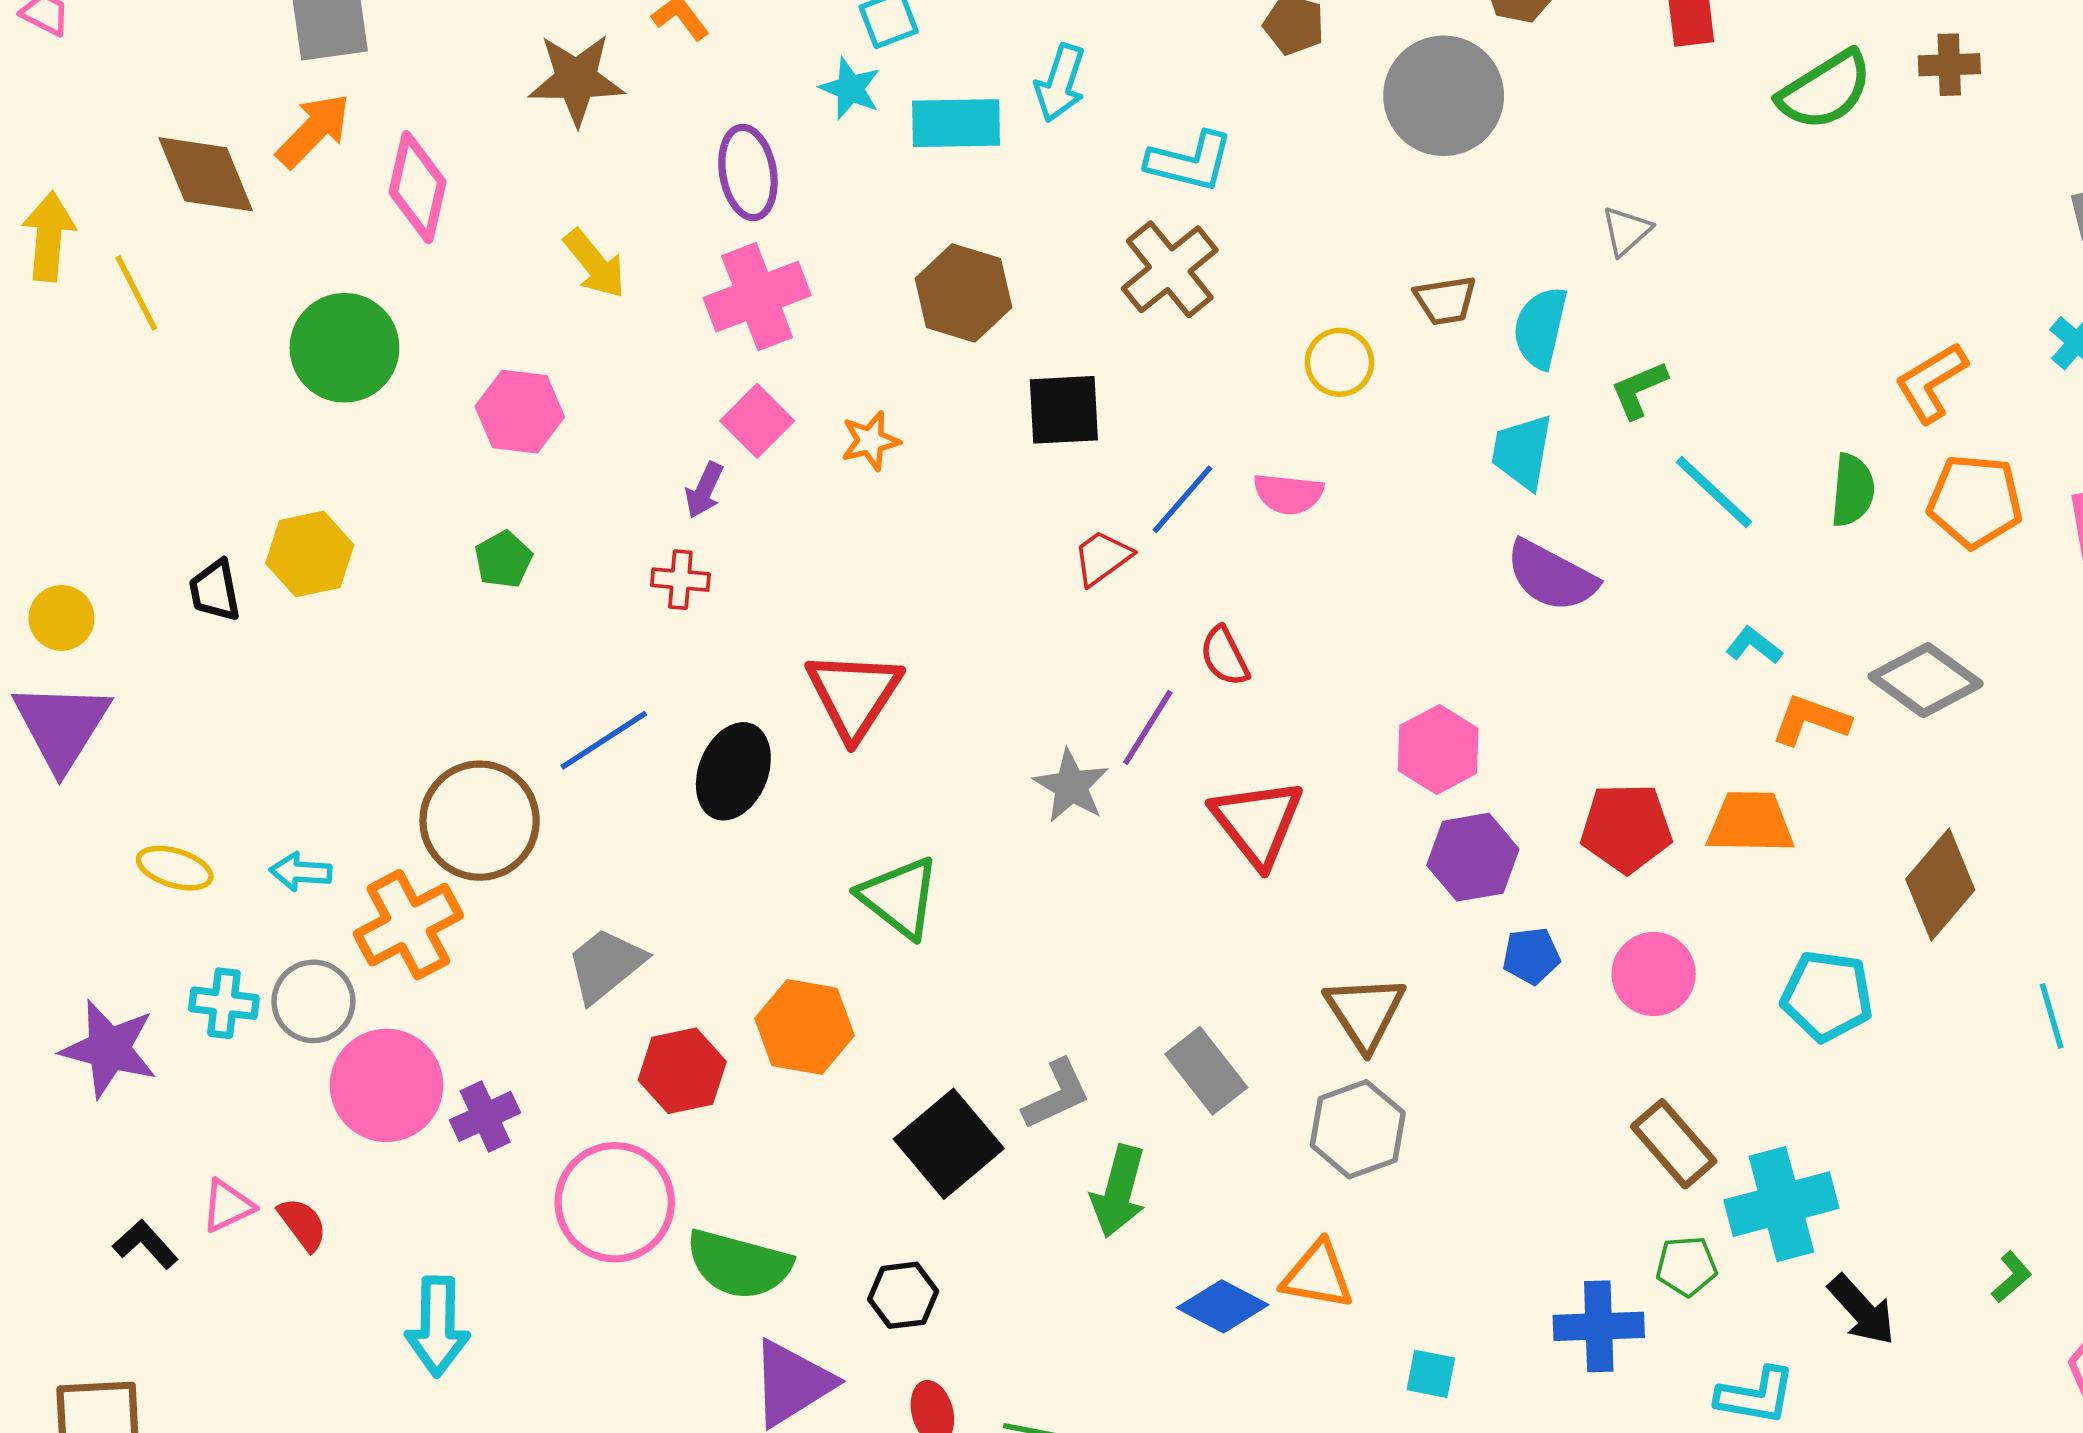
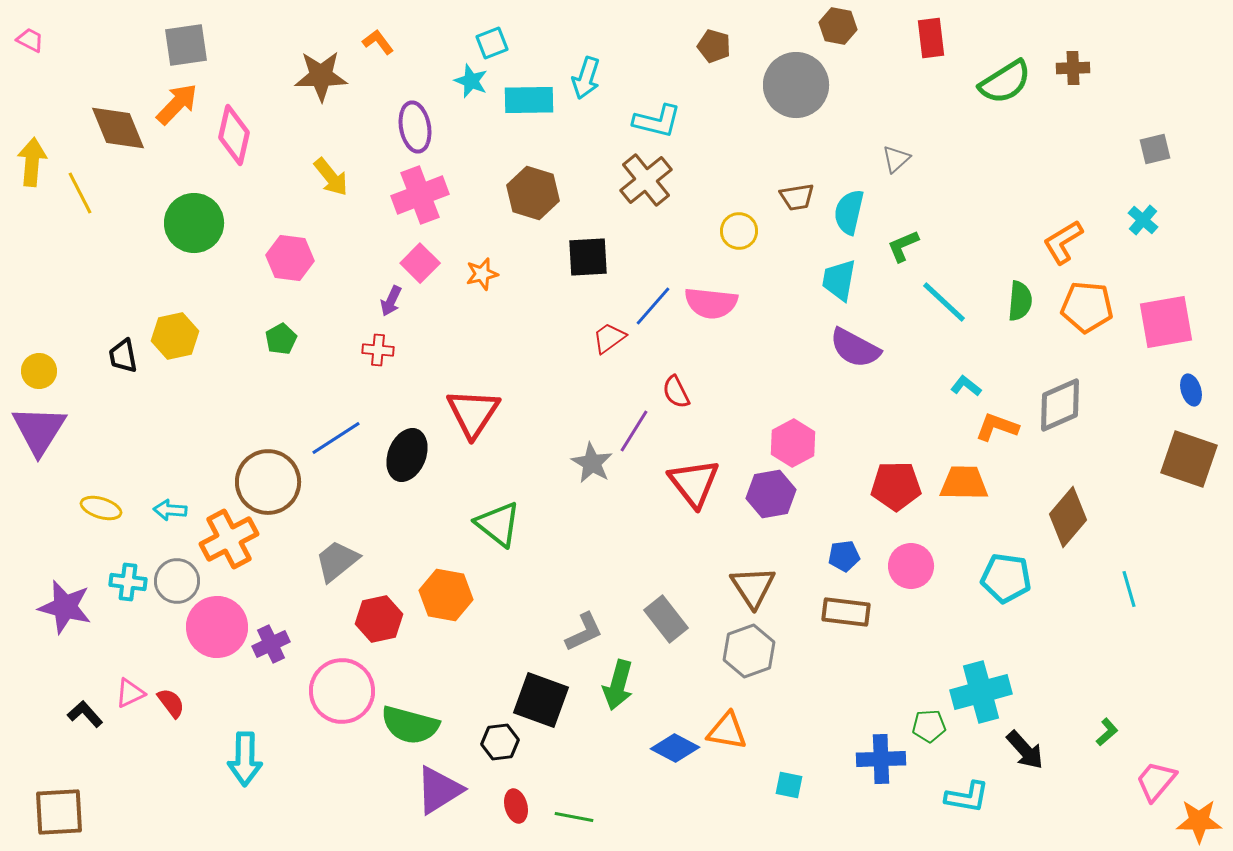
pink semicircle: (1288, 494) -> (711, 303), size x1.4
gray diamond: (1926, 680) -> (1060, 405), turned -60
purple hexagon: (1473, 857) -> (771, 494), moved
black square: (949, 1144) -> (541, 700), moved, turned -30
brown rectangle: (1674, 1144) -> (846, 612), moved, turned -42

